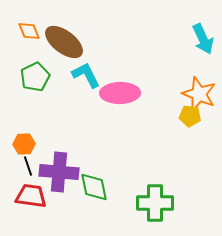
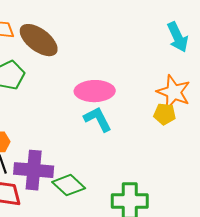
cyan L-shape: (86, 75) -> (98, 119), moved
green diamond: (94, 187) -> (69, 185), turned -36

